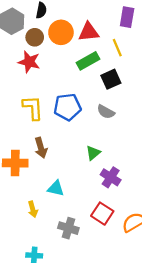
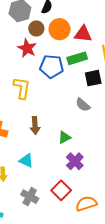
blue pentagon: (67, 107) -> (52, 66), moved
brown arrow: (41, 148) -> (35, 126), moved

